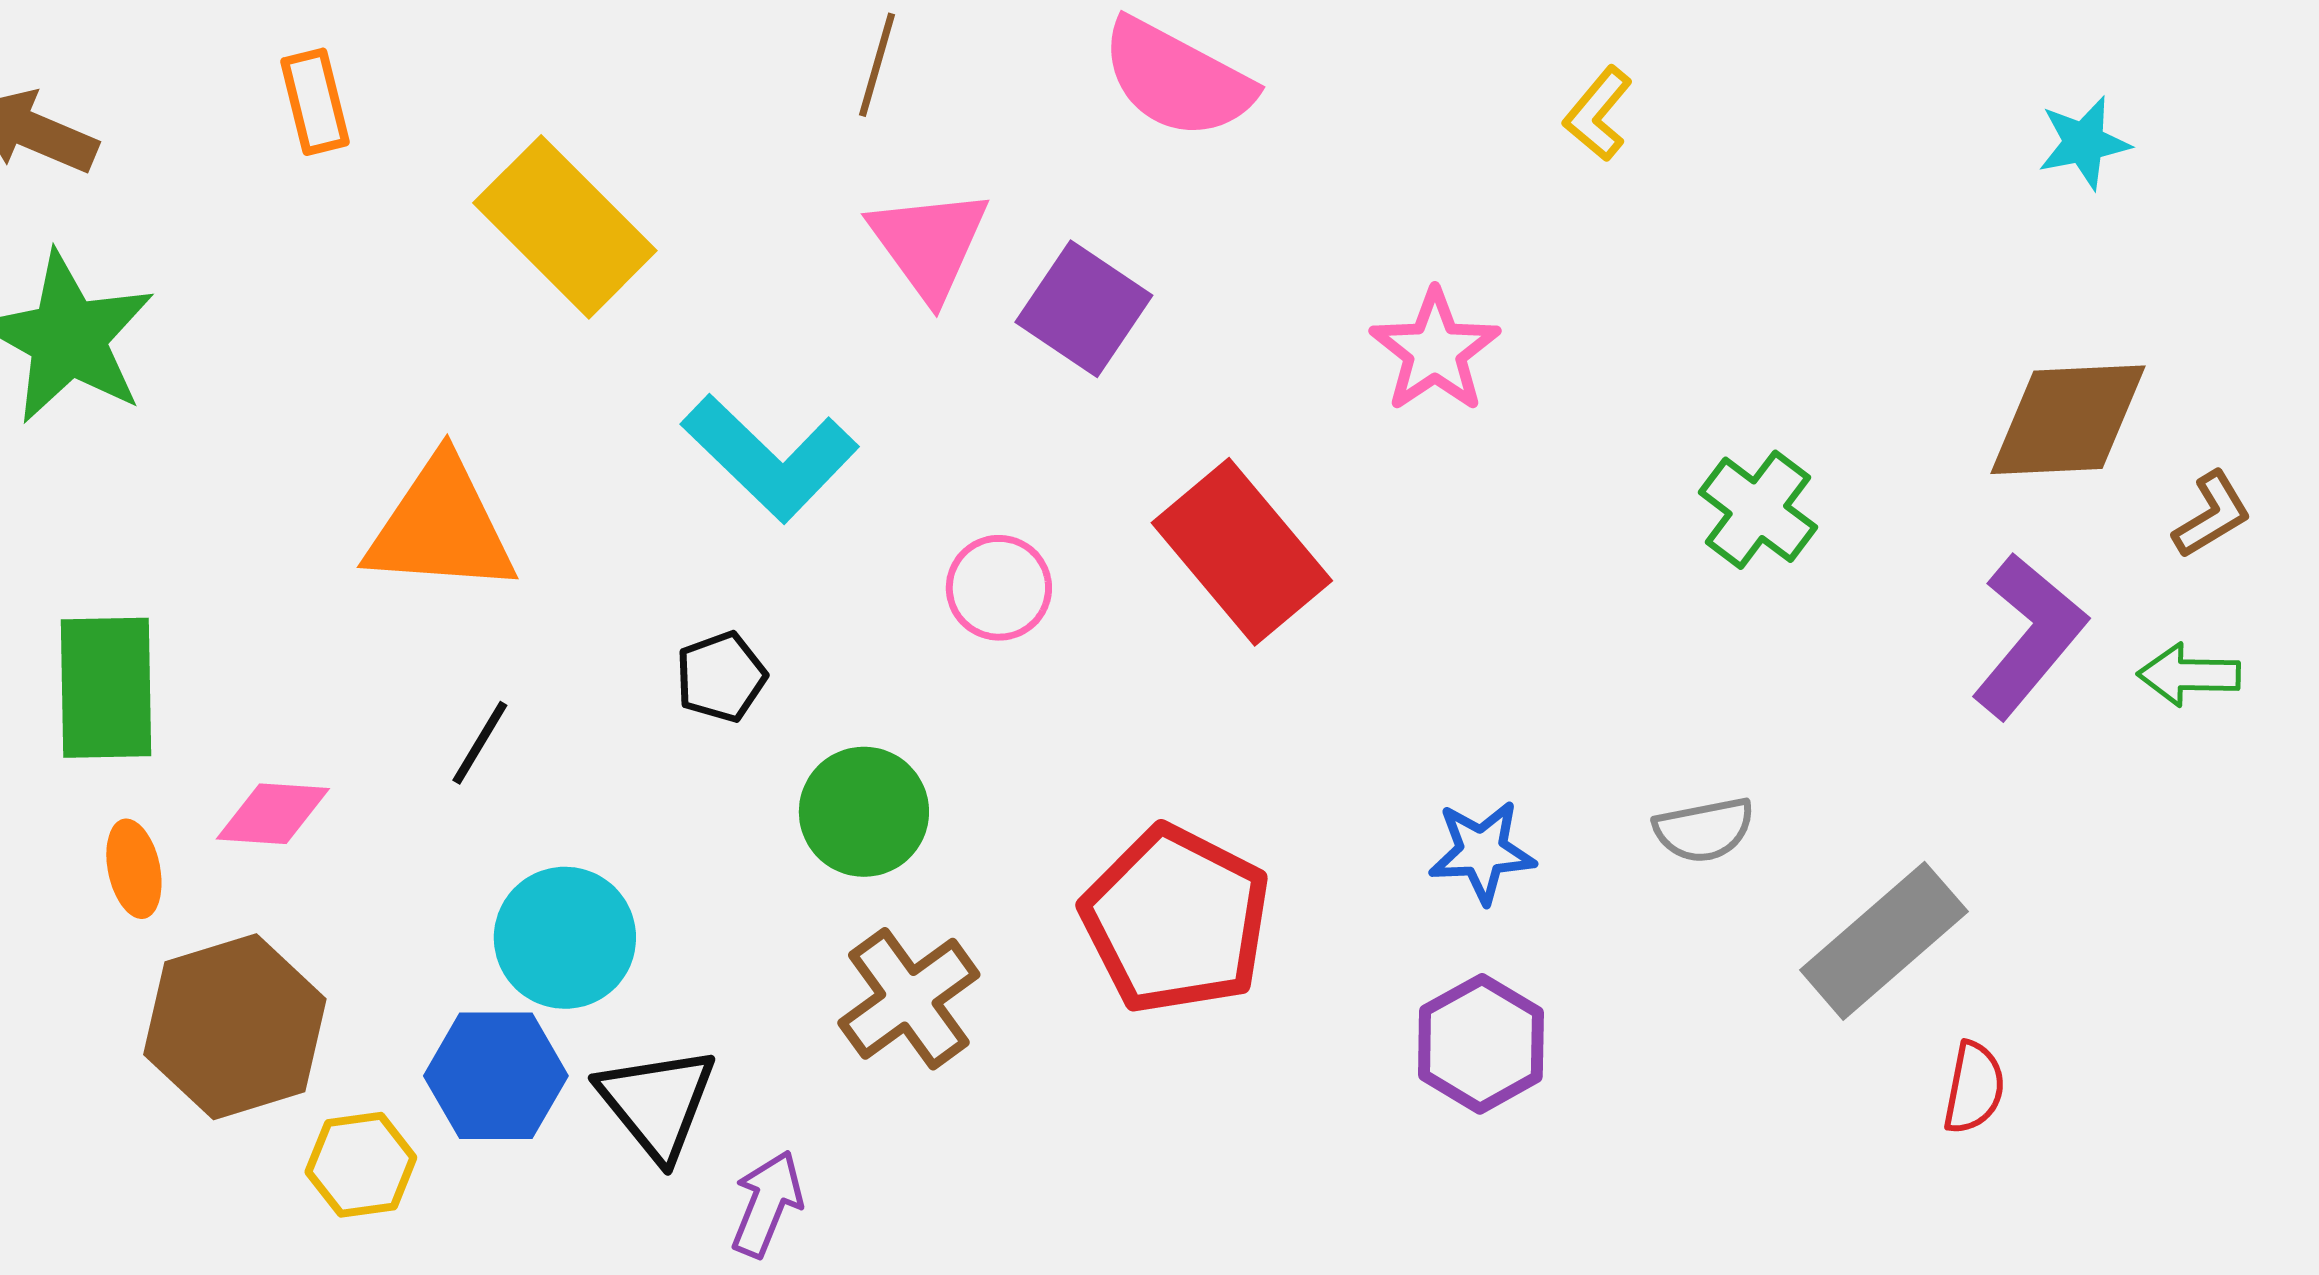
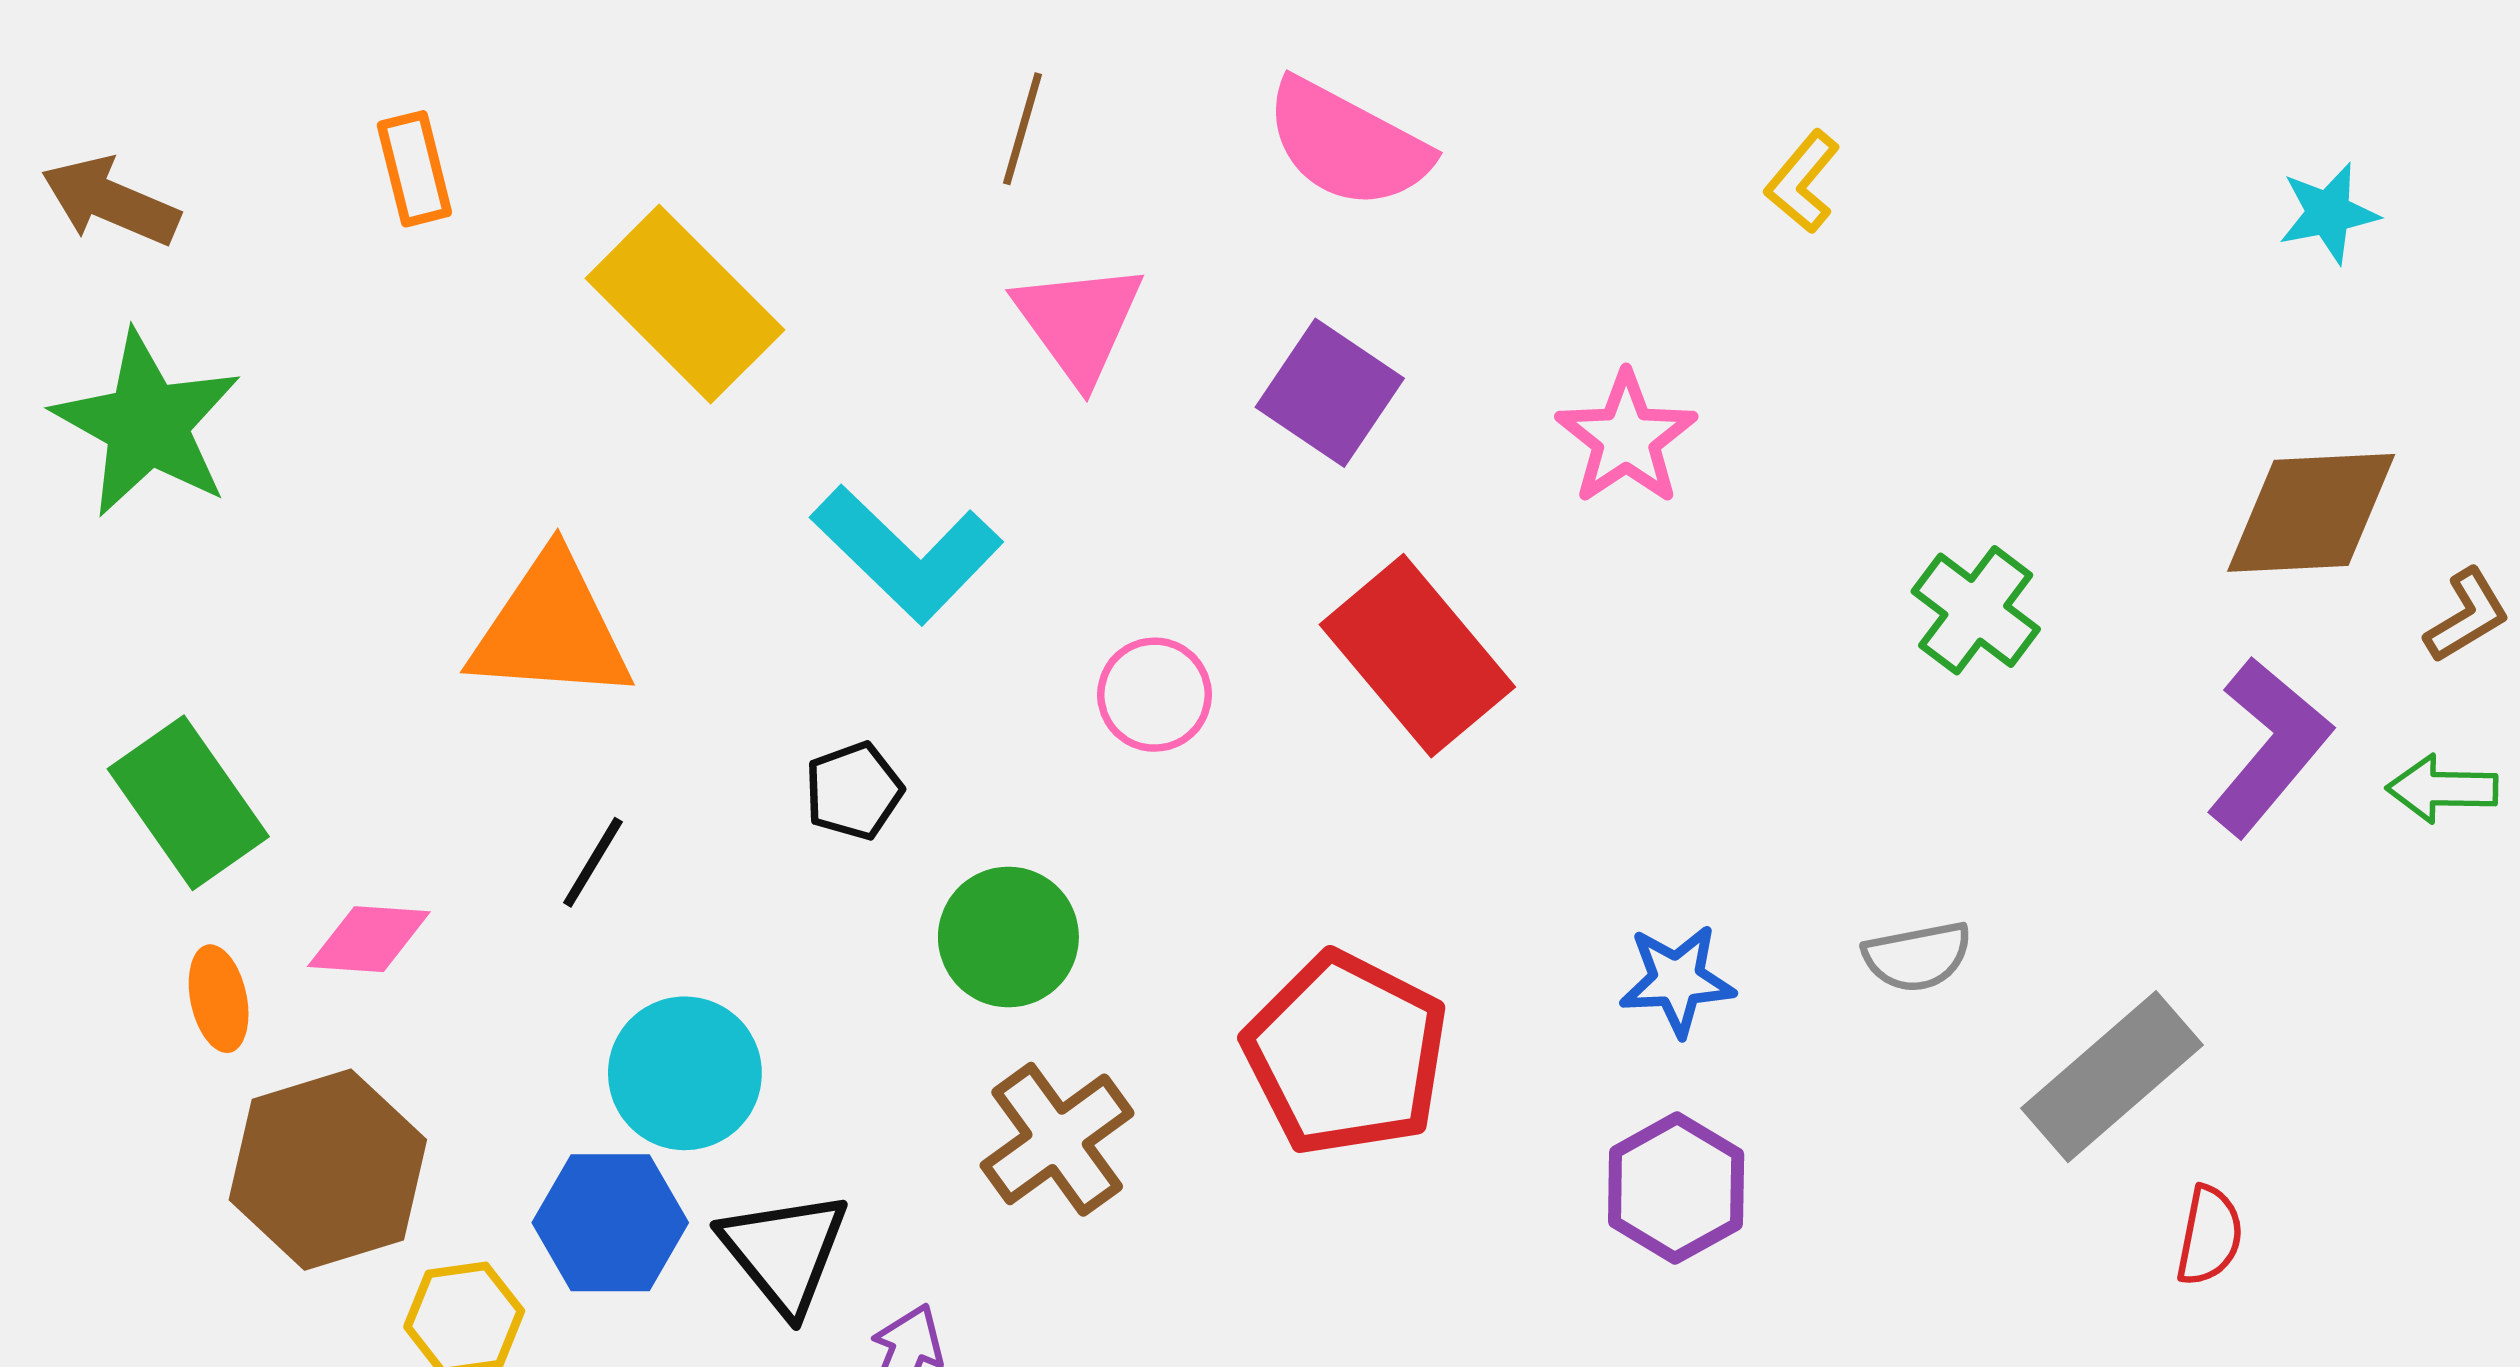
purple square: (1084, 309) -> (1330, 393), moved
green rectangle: (106, 688) -> (188, 803), turned -34

